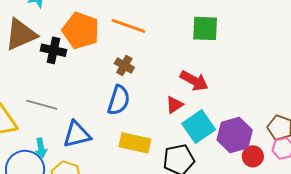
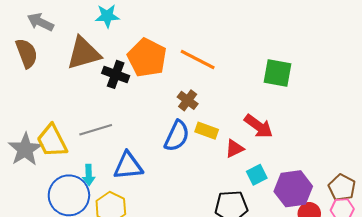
gray line: (42, 105) -> (96, 130), turned -40
cyan square: (199, 127) -> (257, 175), size x0.6
yellow rectangle: (135, 143) -> (207, 131), moved, size x0.7

